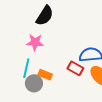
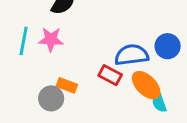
cyan line: (26, 68) -> (24, 41), moved

